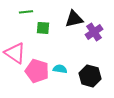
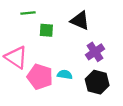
black triangle: (74, 19) -> (80, 21), turned 36
purple cross: (94, 32) -> (95, 52), moved

